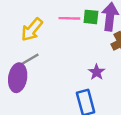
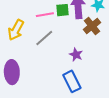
gray line: (28, 60) -> (44, 38), moved

